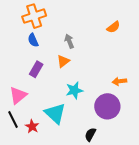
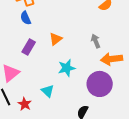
gray arrow: (69, 41) -> (96, 41), moved
orange arrow: (119, 81) -> (112, 59), size x1.5
cyan triangle: (55, 113) -> (48, 91), size x0.6

